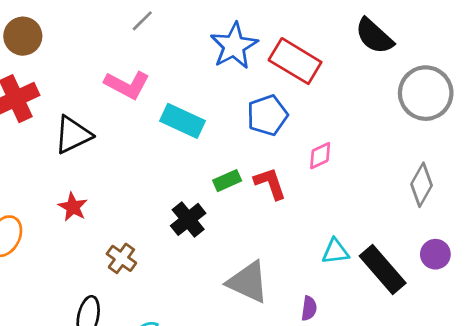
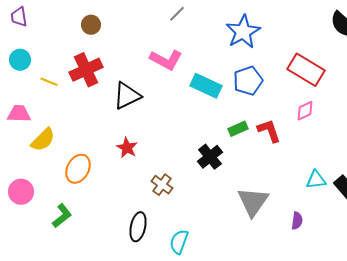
brown circle: (23, 36) -> (91, 25), size x0.7
red rectangle: (295, 61) -> (306, 70), moved
blue pentagon: (267, 115) -> (248, 81), moved
gray triangle: (248, 282) -> (253, 202), turned 40

